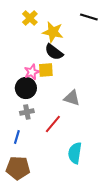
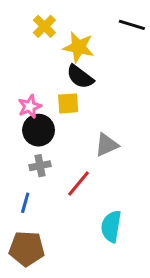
pink star: (32, 72) -> (30, 106), moved
gray triangle: (72, 98) -> (107, 145), turned -42

